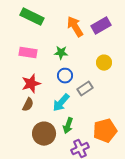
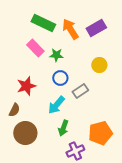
green rectangle: (32, 17) -> (43, 23), moved
pink rectangle: (28, 53) -> (35, 48), moved, turned 36
brown semicircle: (28, 105) -> (14, 110), moved
brown circle: (44, 134) -> (25, 133), moved

